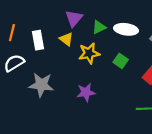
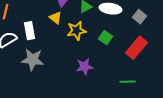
white rectangle: (38, 40) -> (30, 31), moved
purple star: (86, 92) -> (84, 67), moved

